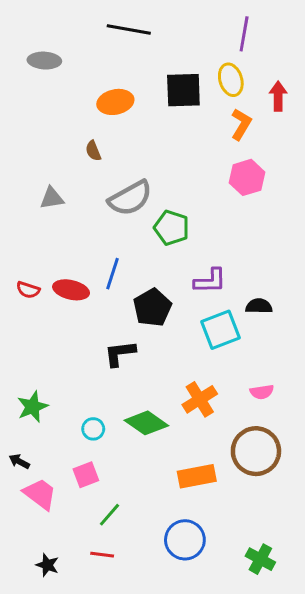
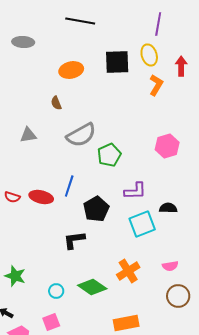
pink hexagon: (247, 177) -> (167, 146), moved
green pentagon: (172, 228) -> (109, 155), turned 30
green star: (33, 407) -> (15, 276), turned -30
brown circle: (256, 451) -> (178, 296), moved, size x0.7

